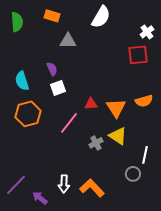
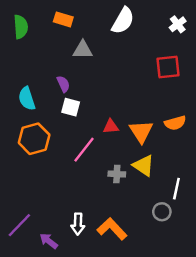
white cross: (147, 32) -> (178, 24), moved
white square: (58, 88) -> (71, 107), turned 35
gray cross: (96, 143) -> (117, 174), turned 32

